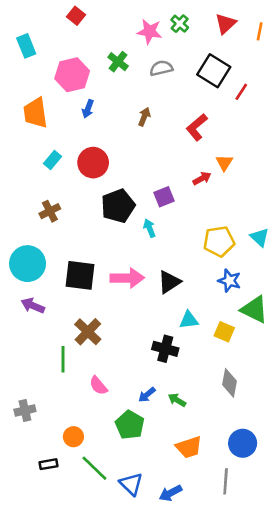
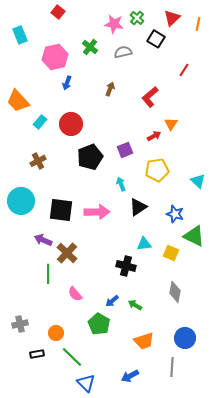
black square: (214, 71) -> (156, 39), moved, size x0.7
orange trapezoid: (35, 113) -> (18, 101), moved, turned -35
cyan arrow: (149, 228) -> (121, 184), moved
yellow pentagon: (219, 241) -> (157, 170), moved
black triangle: (169, 282) -> (138, 207), moved
purple arrow: (33, 306) -> (43, 240), moved
gray cross: (25, 410) -> (20, 324), moved
blue triangle: (131, 484) -> (86, 383), moved

